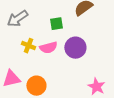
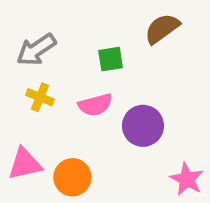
yellow cross: (28, 46) -> (40, 97), moved
purple circle: (75, 48) -> (143, 126), moved

